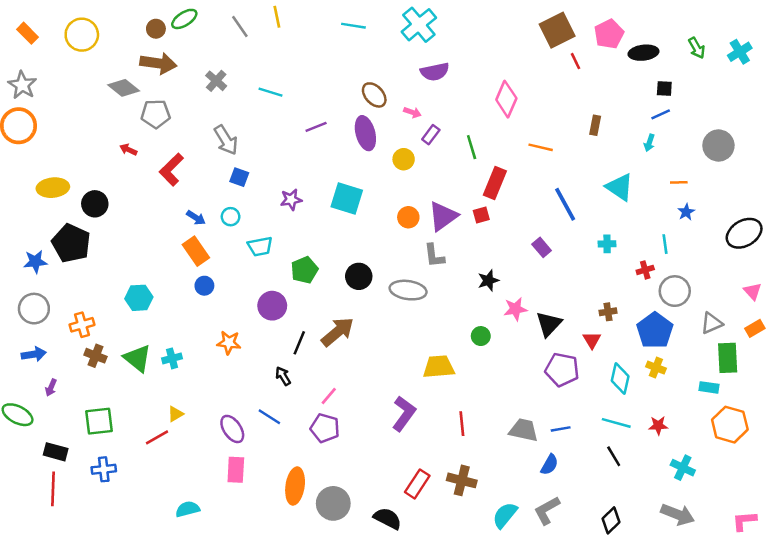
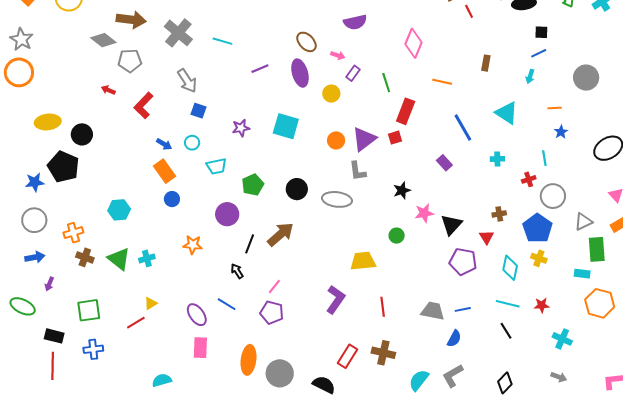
gray cross: (216, 81) -> (178, 33), size x1.6
gray arrow: (678, 515) -> (559, 377), size x0.6

